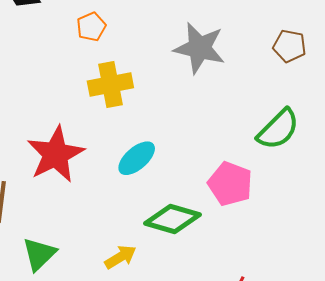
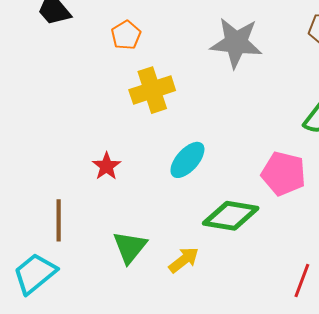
red star: (56, 154) -> (106, 166), size x0.5
green triangle: (39, 254) -> (130, 247), moved

